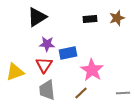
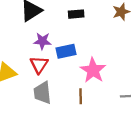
black rectangle: (90, 19) -> (76, 14), moved
brown line: (81, 93) -> (81, 96), turned -48

